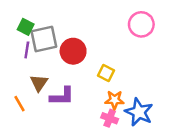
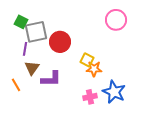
purple line: (27, 50) -> (25, 49), moved
orange star: (115, 100) -> (94, 69), moved
pink cross: (110, 118) -> (90, 97), turned -32

